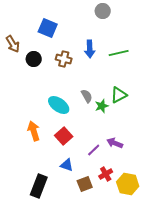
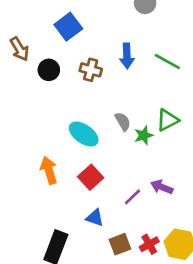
blue square: (48, 28) -> (68, 27), turned 30
green line: (119, 53) -> (167, 61), turned 42
red cross: (106, 174) -> (149, 244), moved

